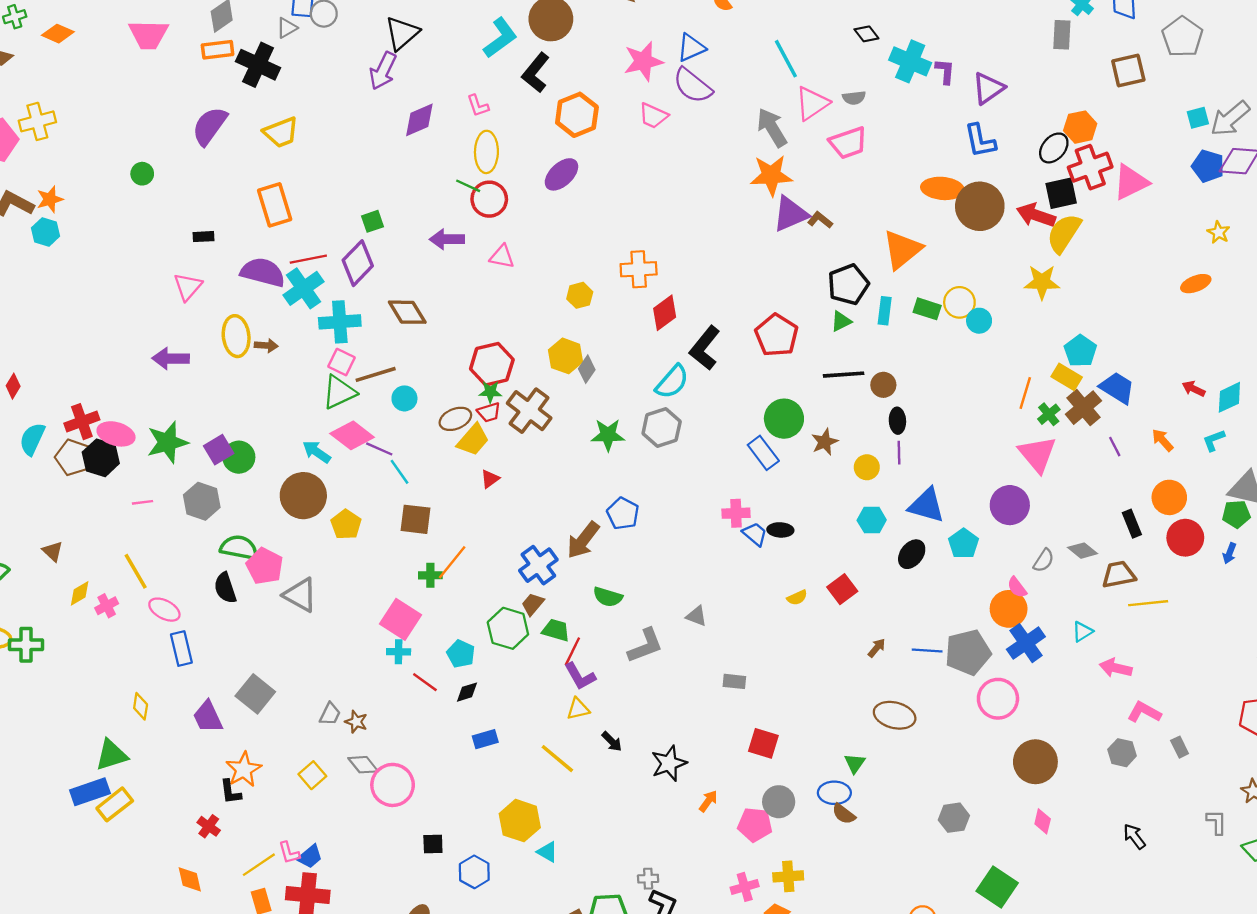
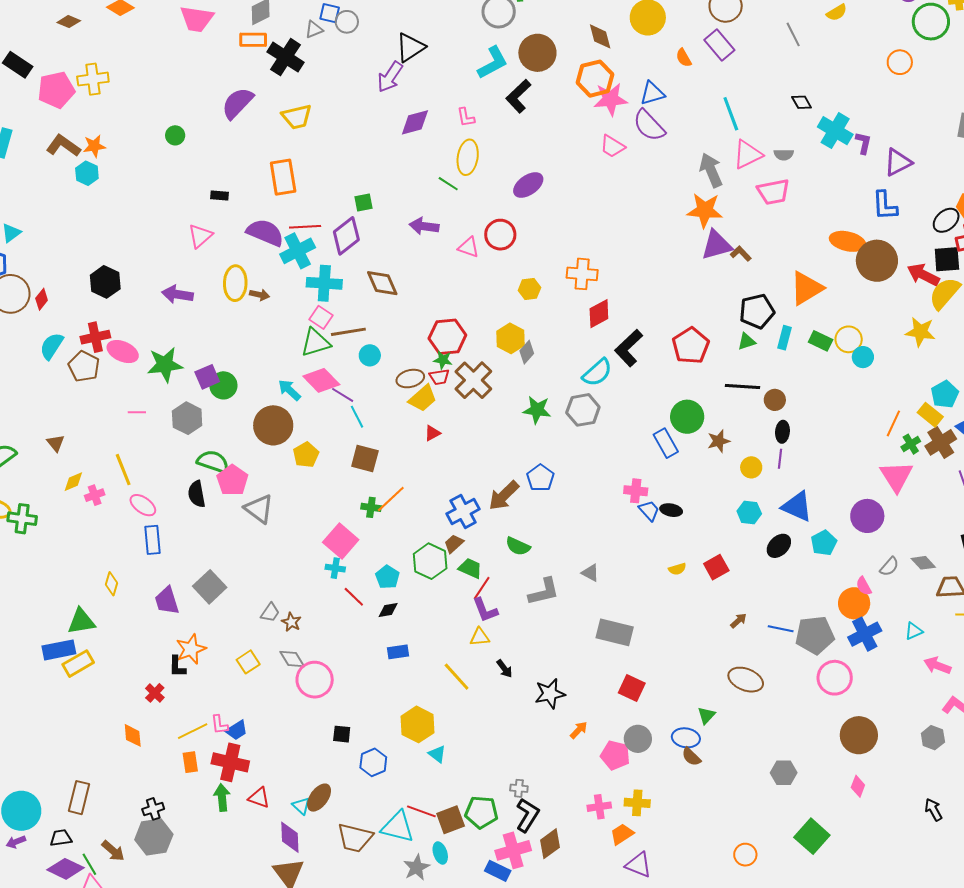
orange hexagon: (577, 115) -> (595, 79), moved
red circle: (489, 199) -> (500, 235), moved
black hexagon: (101, 458) -> (105, 282), moved
gray rectangle: (734, 681) -> (615, 632), size x1.8

